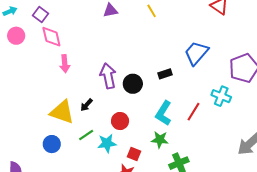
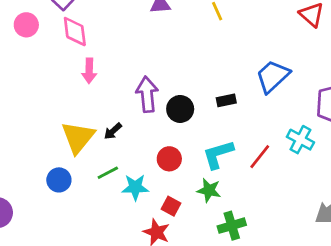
yellow triangle: (62, 112) -> (78, 137), turned 44
cyan L-shape: (163, 113) -> (218, 154), turned 35
red circle: (120, 121) -> (169, 159), moved

